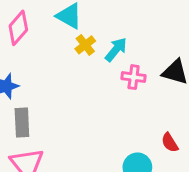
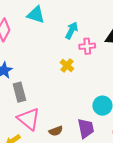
yellow cross: (85, 45) -> (67, 66), moved

